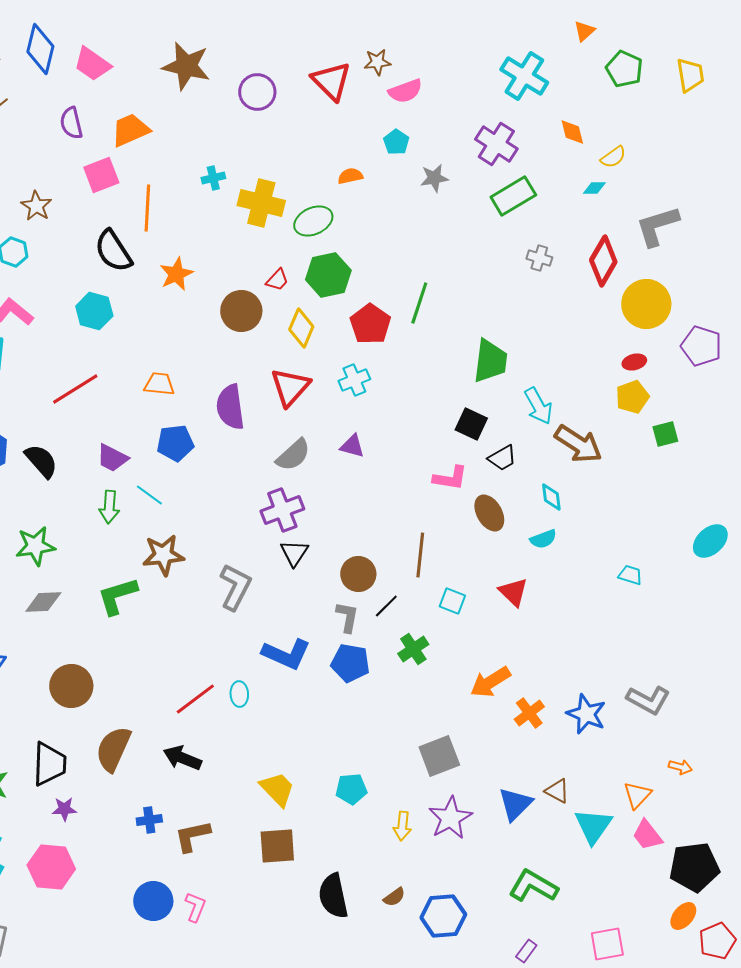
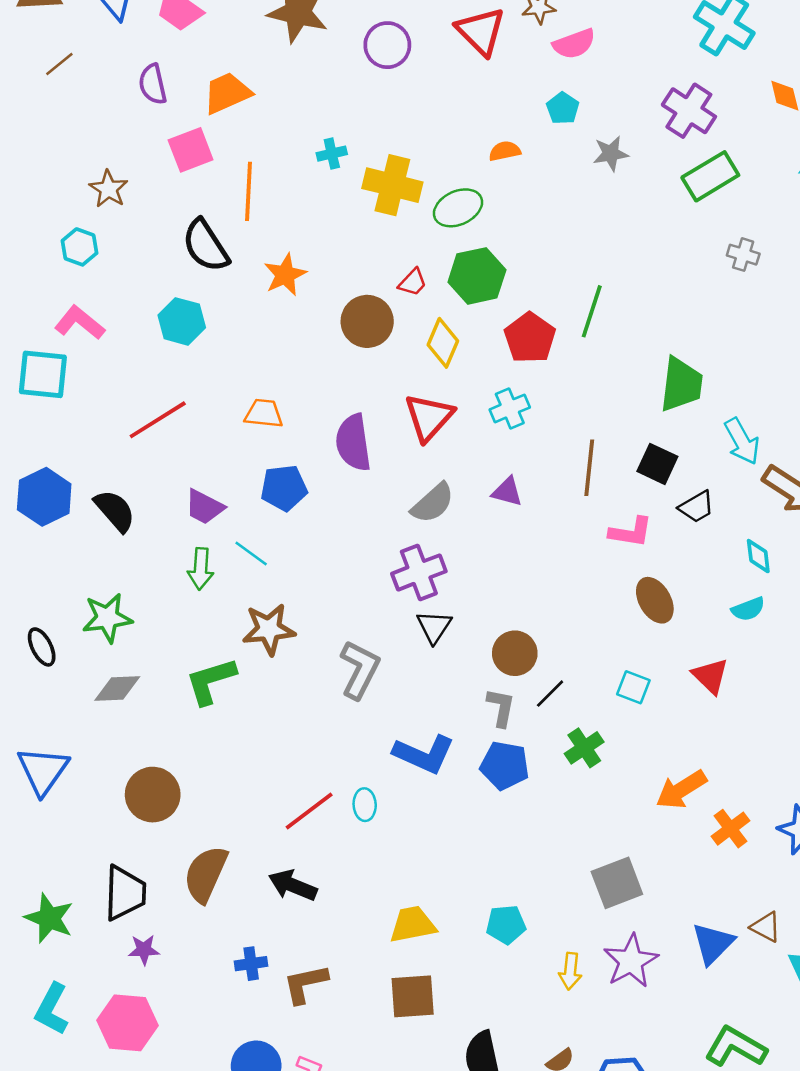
brown ellipse: (489, 513) -> (655, 600), moved
brown line: (420, 555) -> (589, 468), moved
yellow trapezoid: (277, 789) -> (413, 924), turned -57

